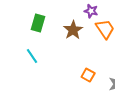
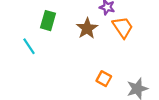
cyan line: (32, 56) -> (29, 46), moved

